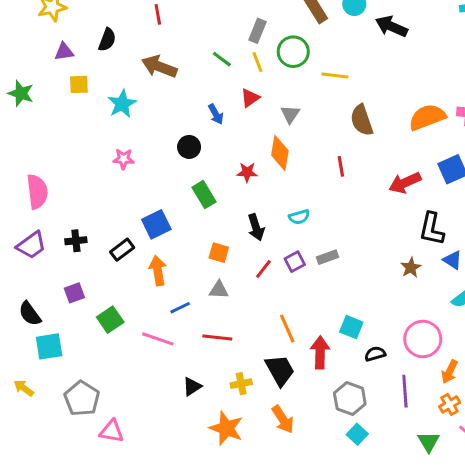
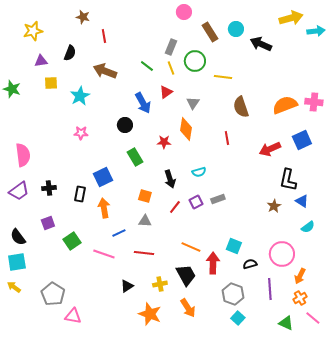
blue arrow: (216, 114) -> (143, 103), size x1.5
black rectangle: (122, 250) -> (80, 194), turned -42
orange line: (287, 329) -> (191, 247), turned -42
cyan square: (49, 346) -> (17, 262), moved
green triangle: (429, 442) -> (286, 323), turned -35

